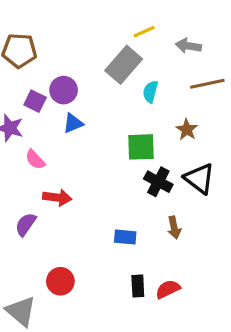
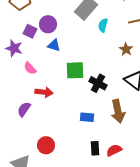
blue triangle: (73, 123) -> (54, 45), turned 40
green square: (141, 147) -> (75, 70), moved
black cross: (158, 182) -> (98, 83), moved
brown arrow: (174, 228) -> (118, 111), size x1.6

